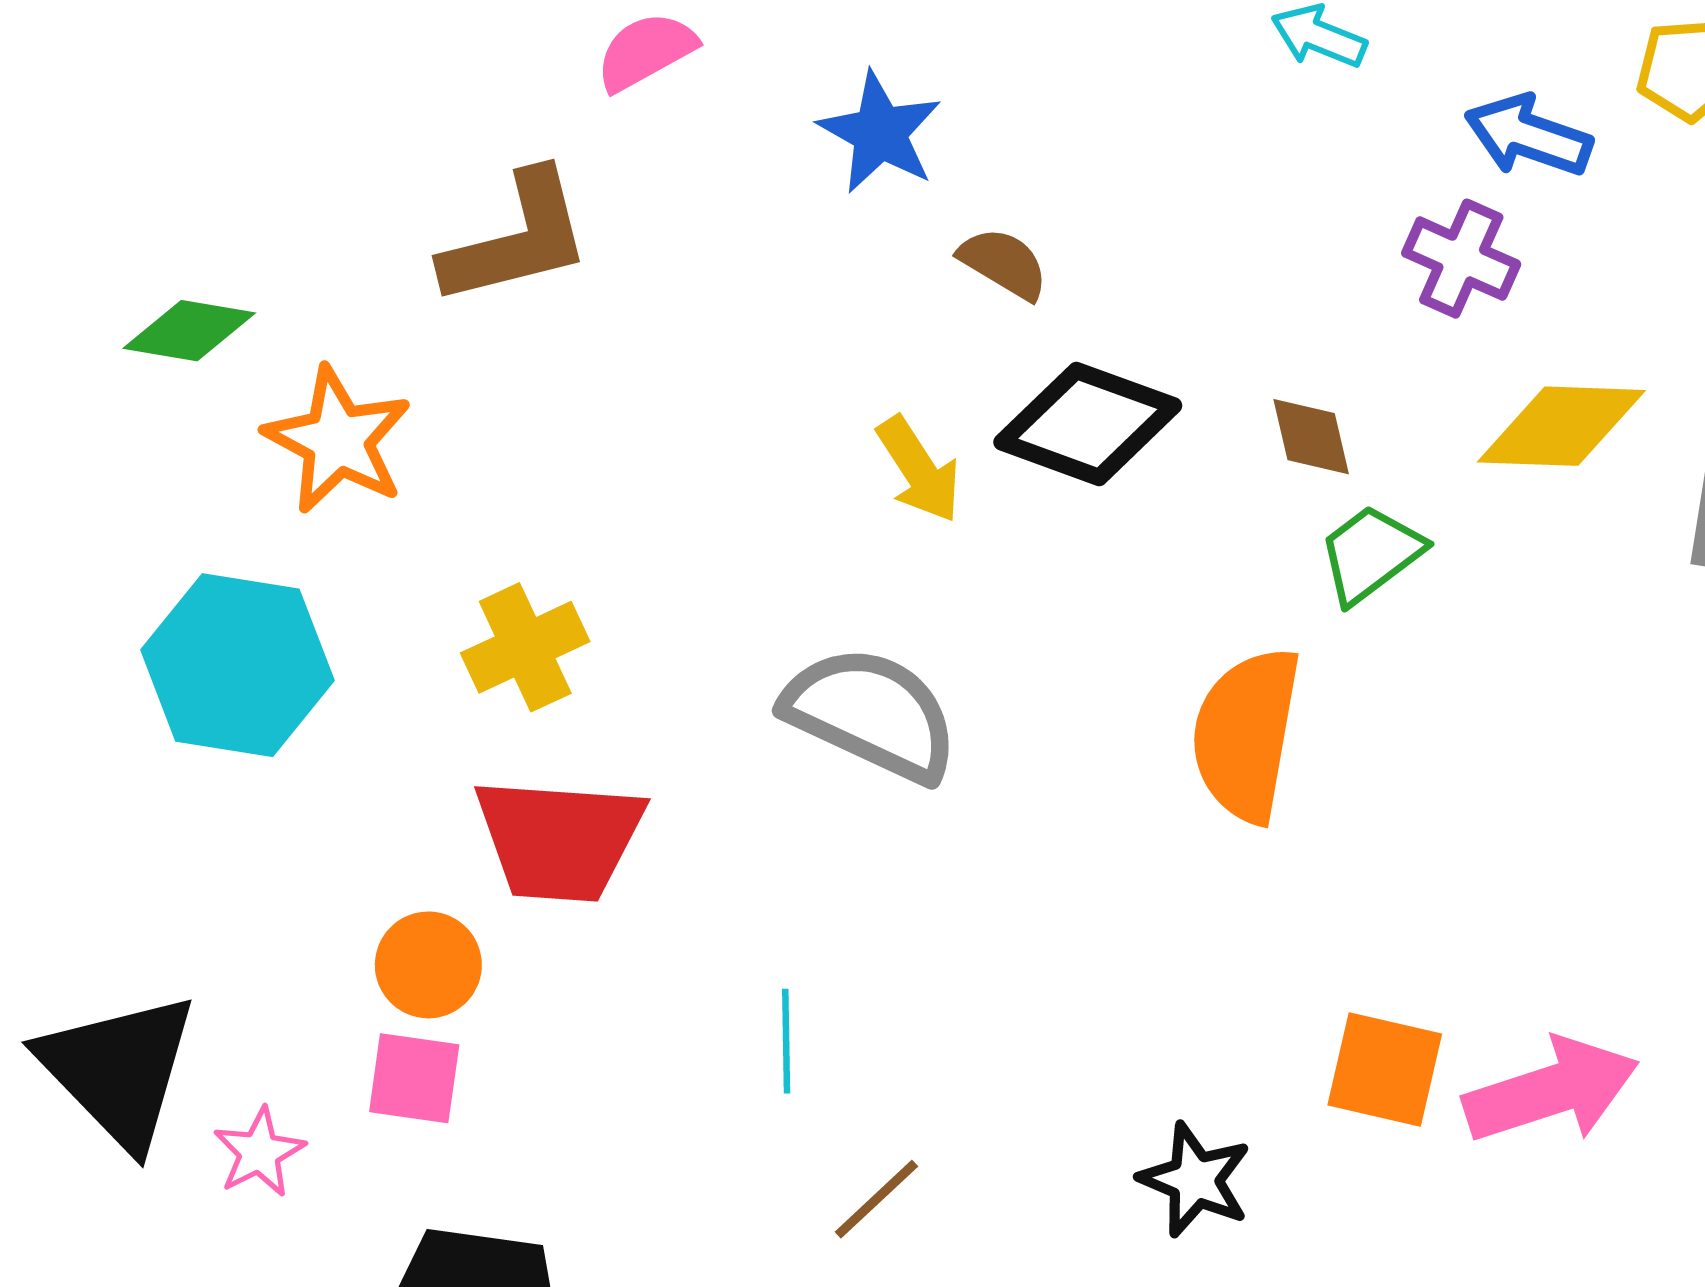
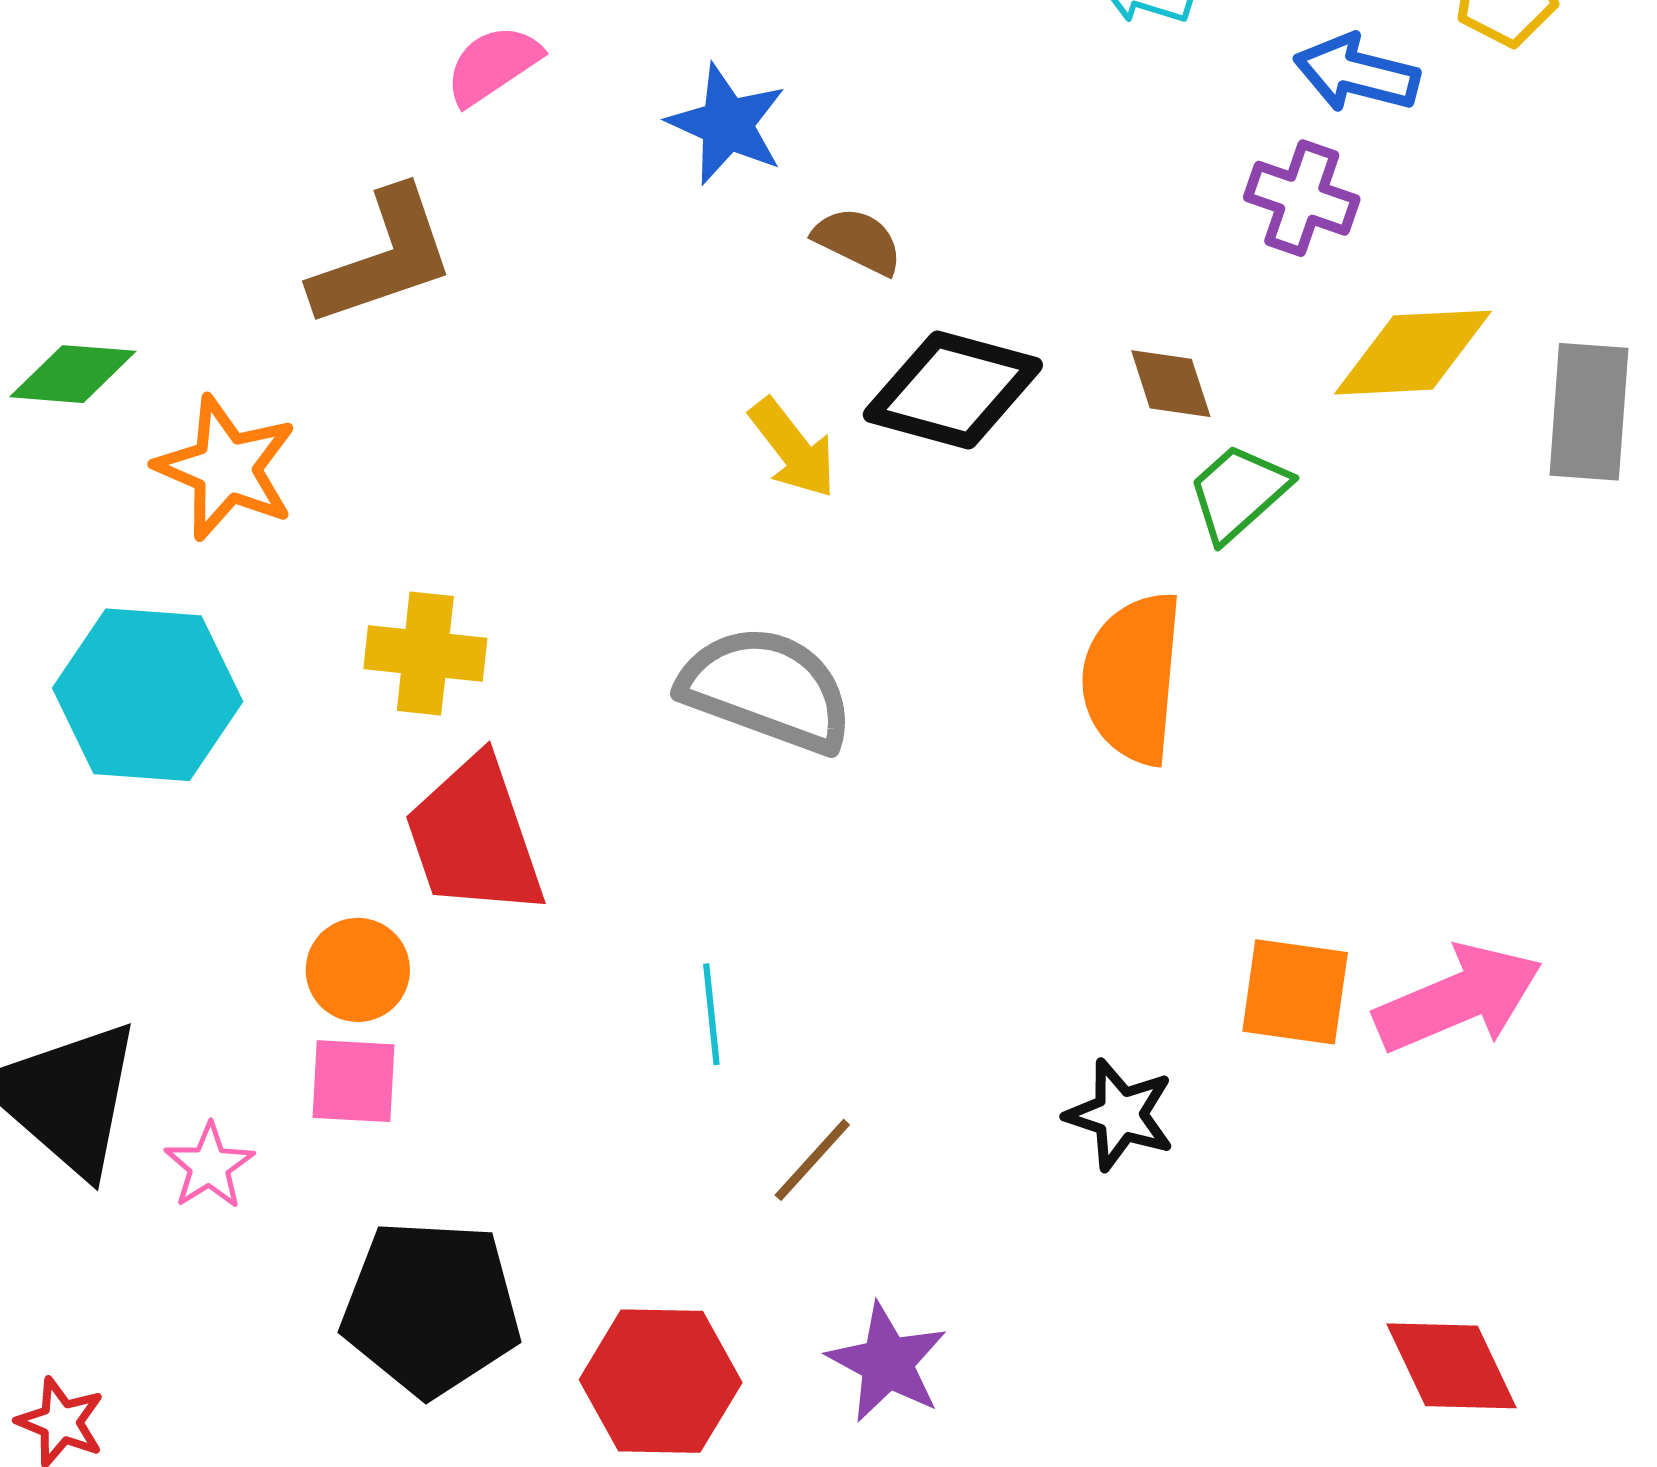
yellow cross: (525, 647) -> (425, 654), turned 36
red trapezoid: (559, 839) -> (474, 837), turned 72

